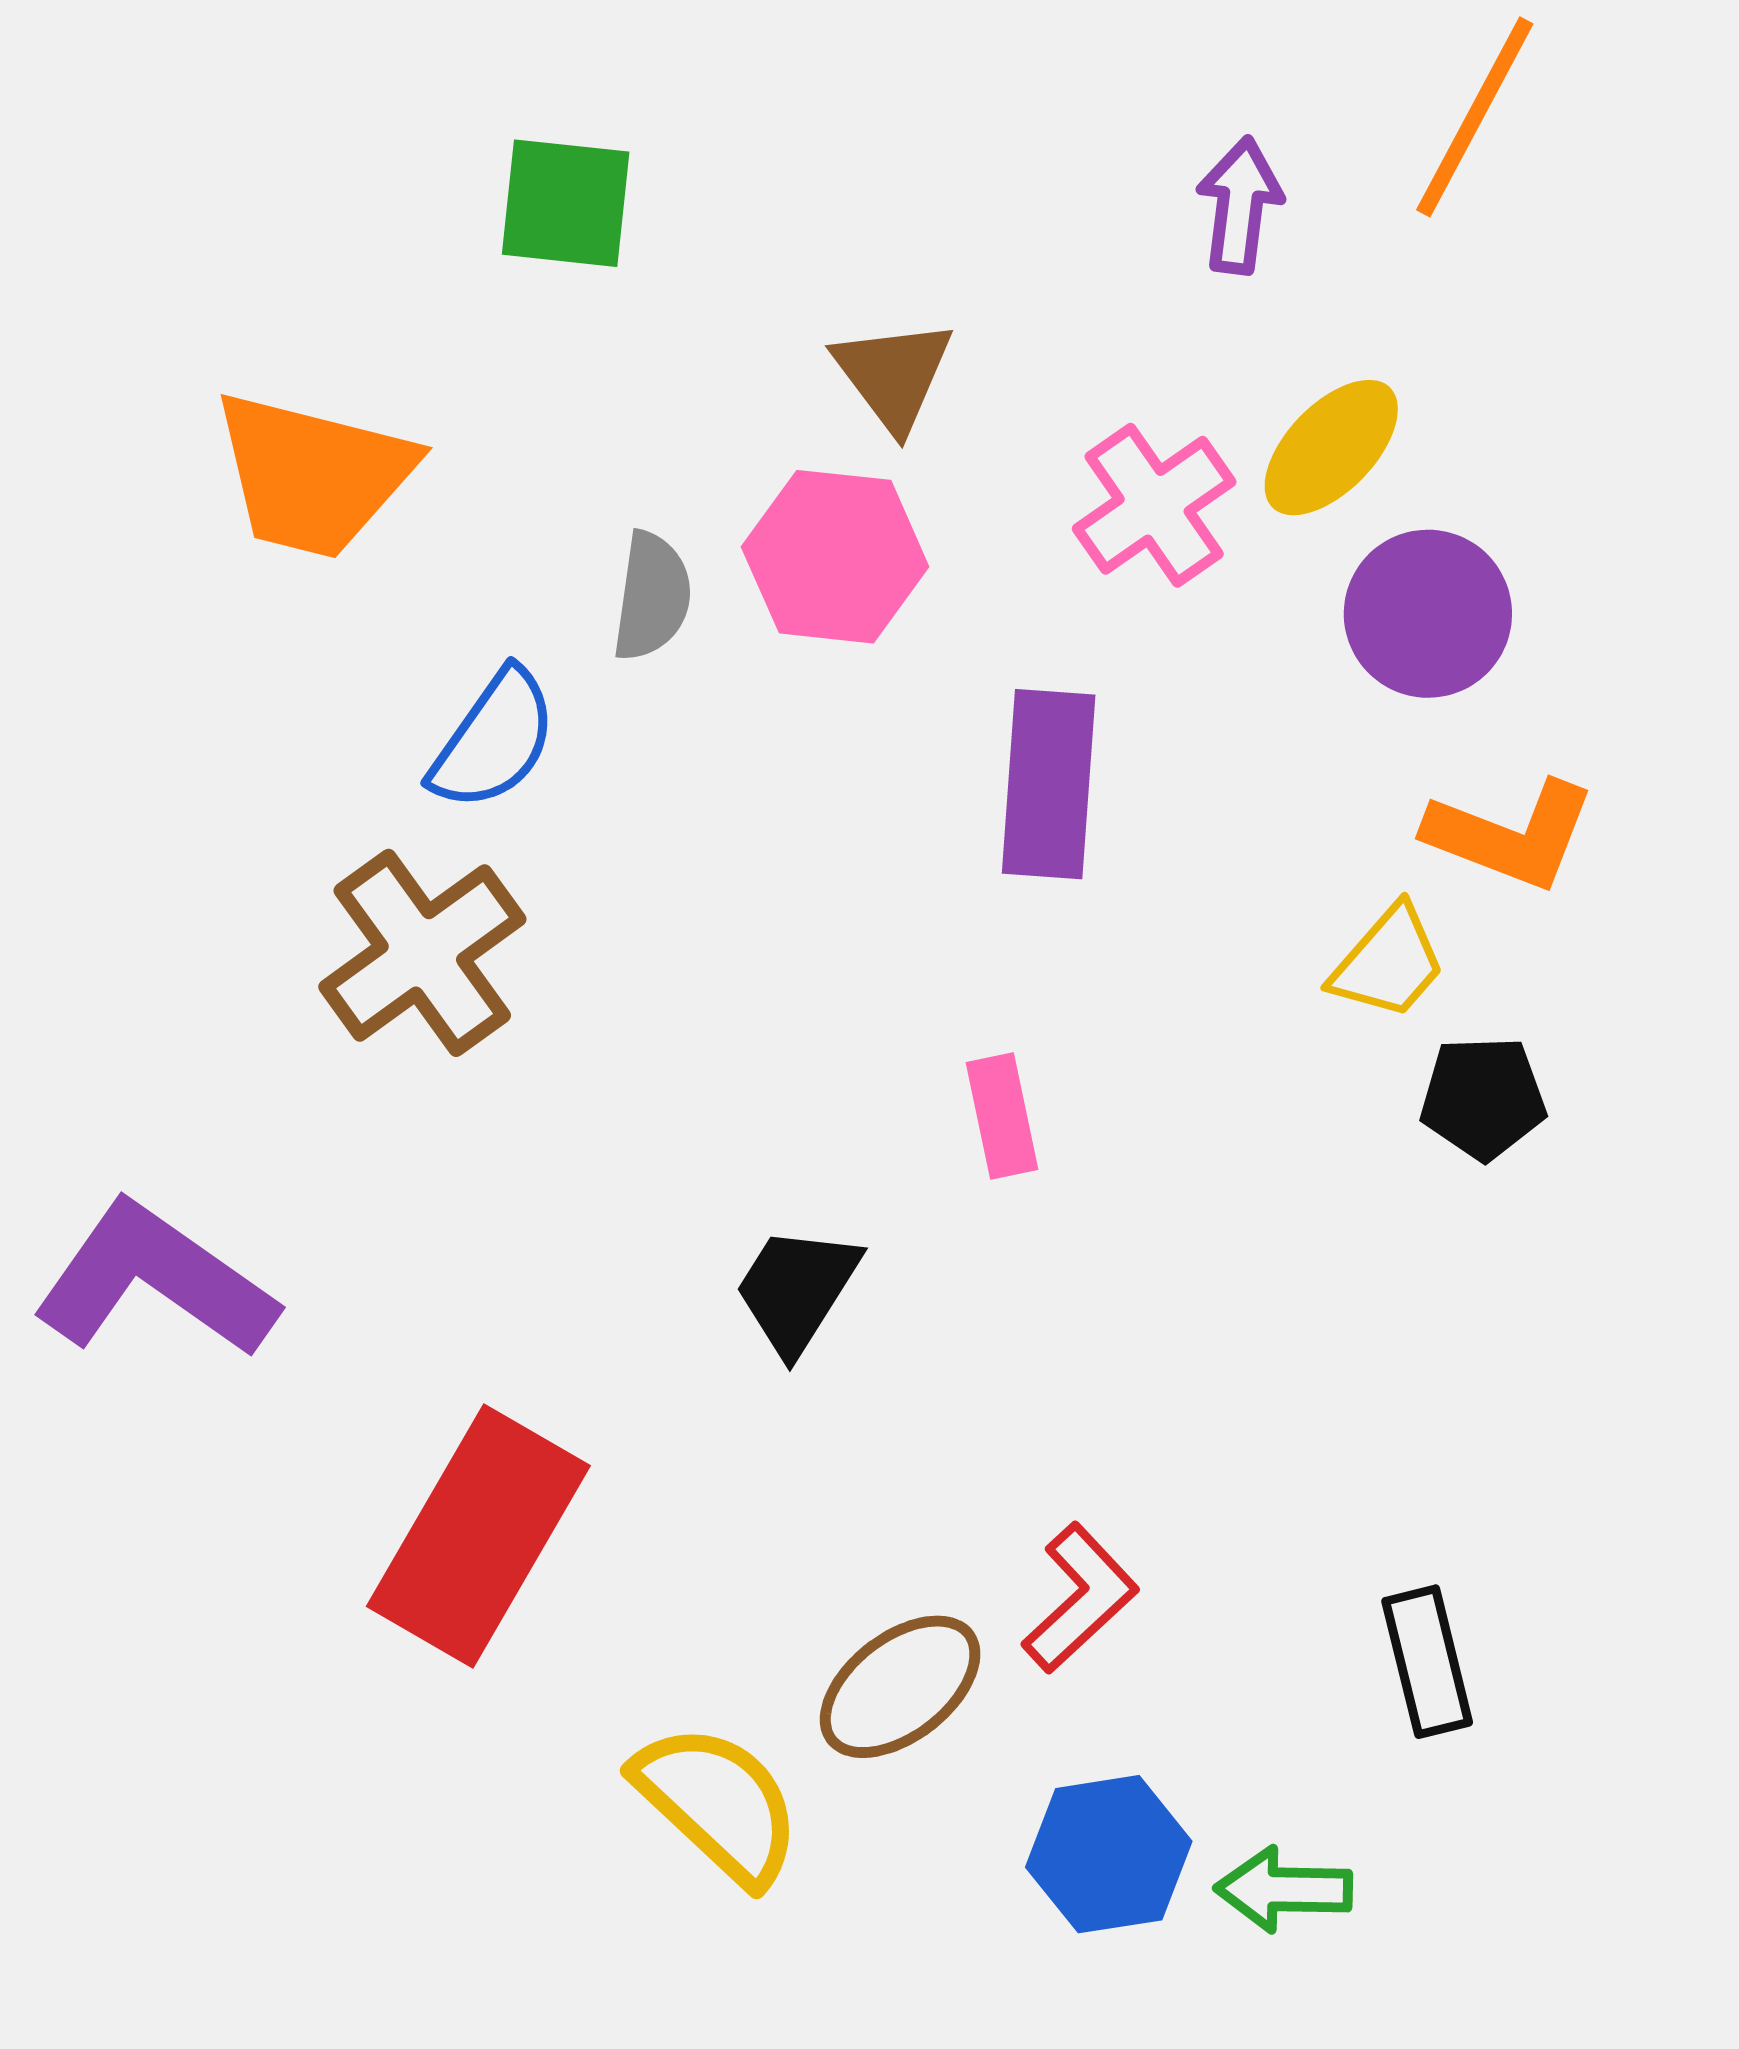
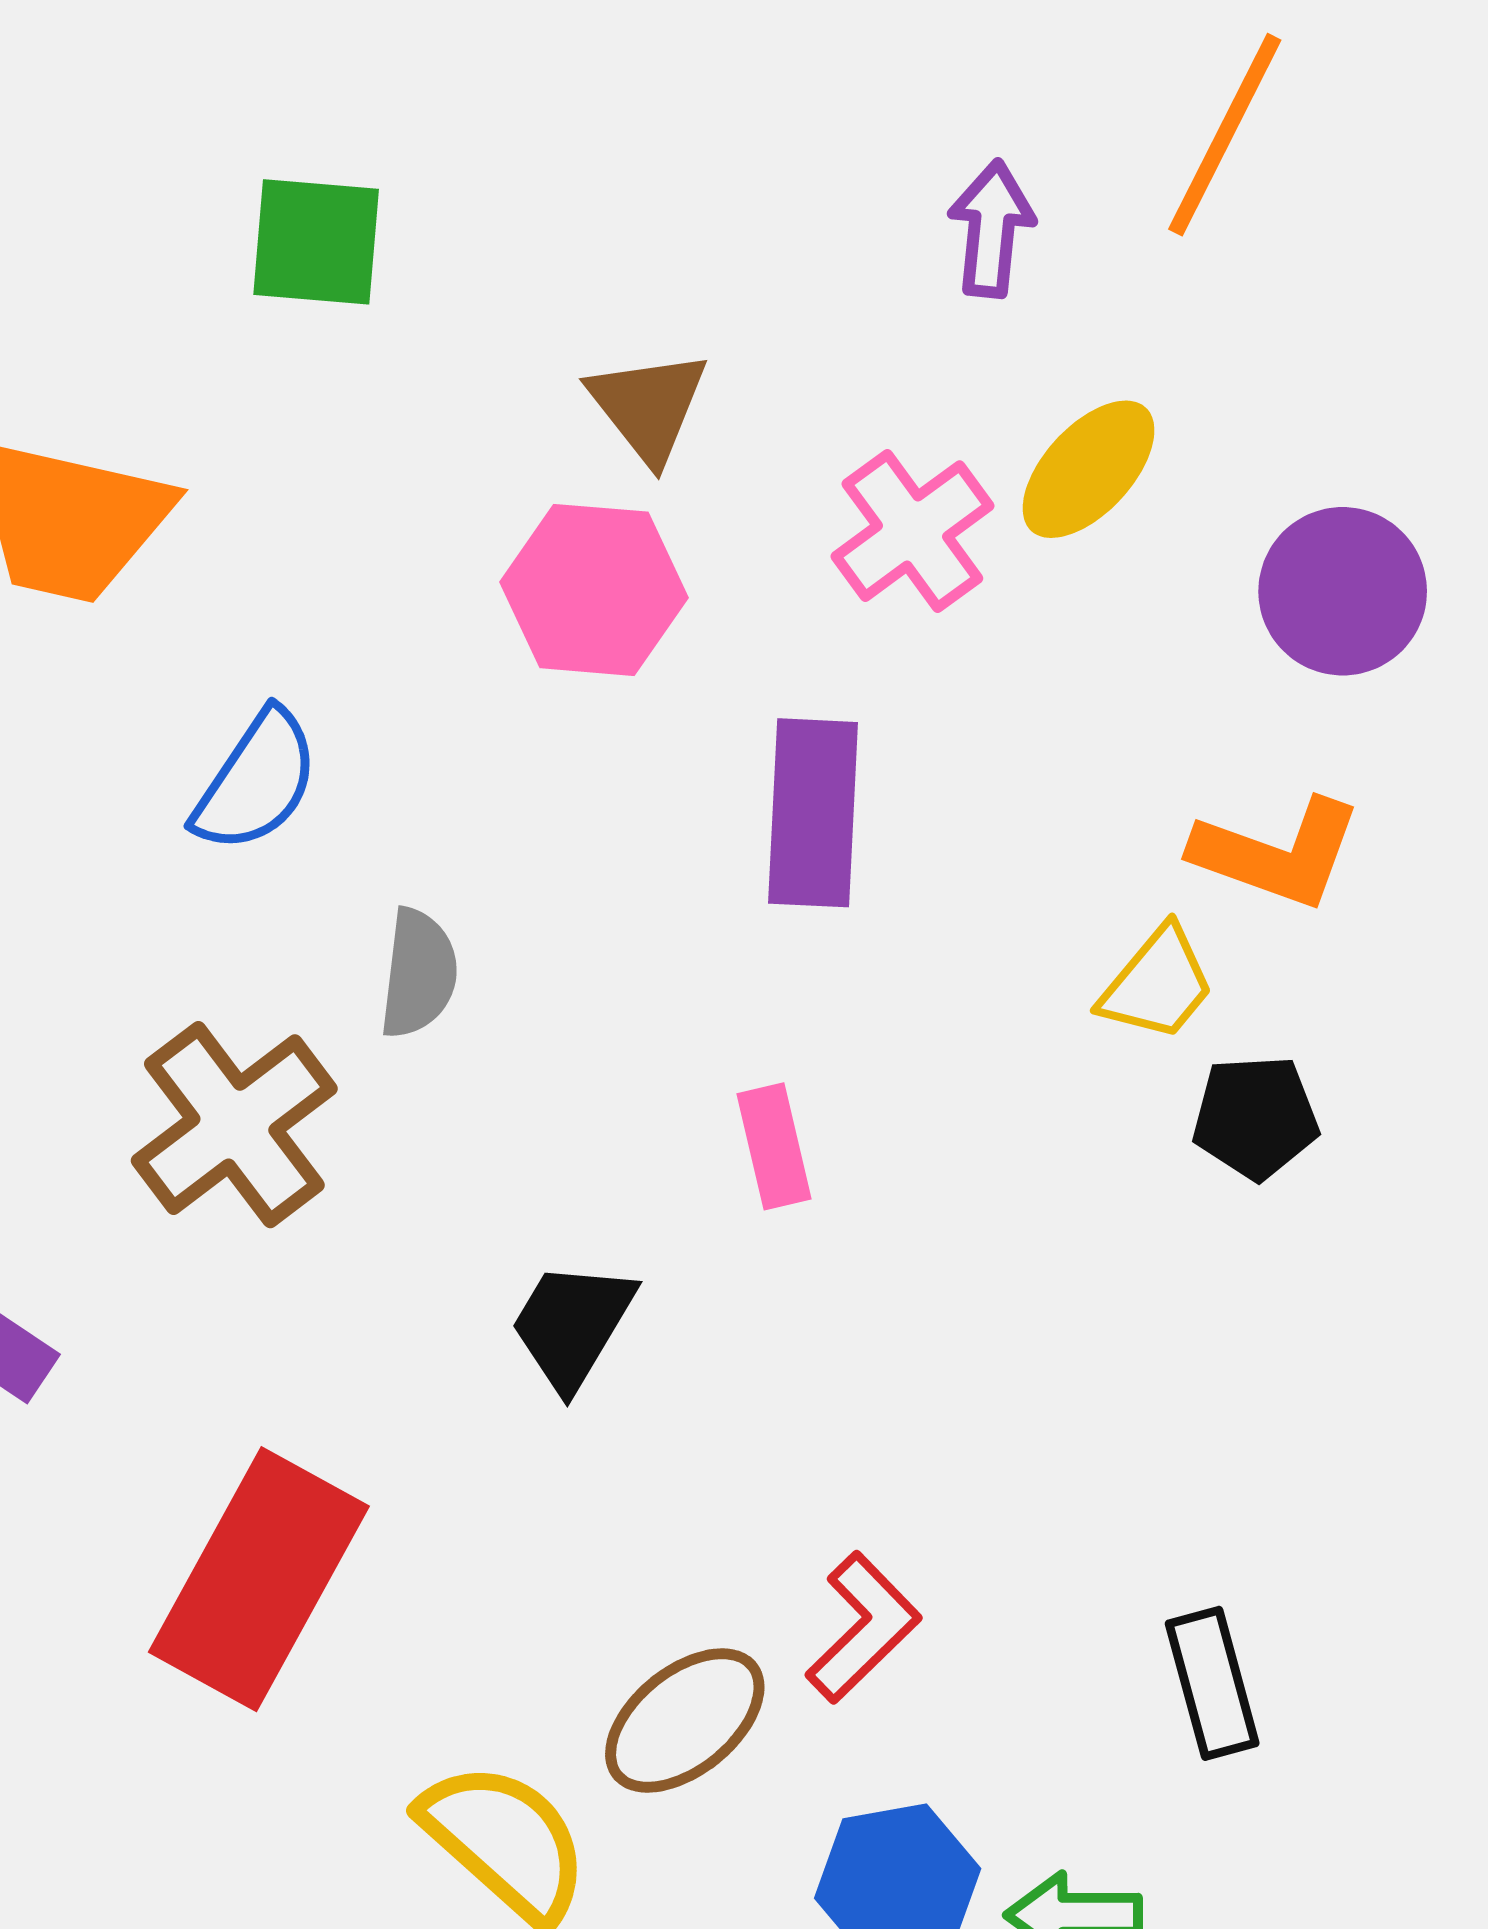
gray semicircle: (652, 596) -> (419, 973), moved
purple circle: (1428, 614) -> (1343, 591), moved
brown cross: (422, 953) -> (234, 1125), moved

